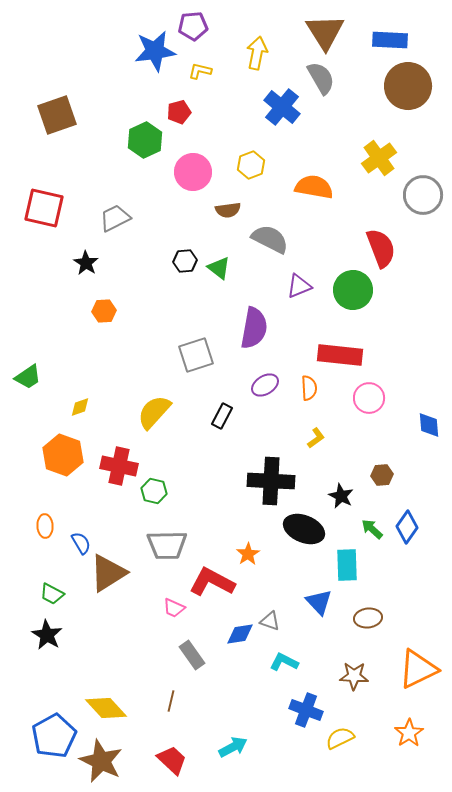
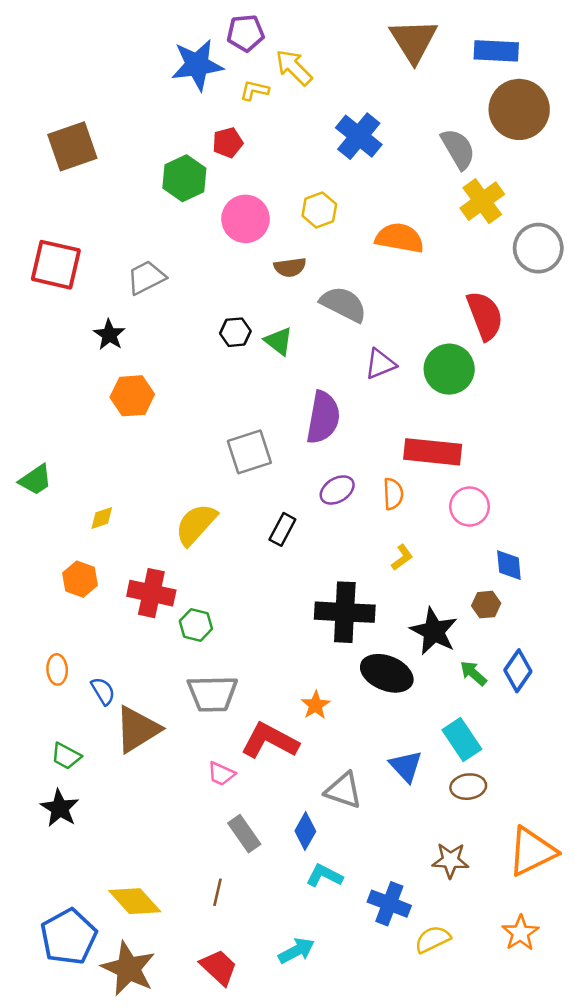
yellow arrow: (257, 53) -> (294, 67), moved, turned -56
gray semicircle: (321, 78) -> (458, 149), moved
orange hexagon: (104, 311) -> (132, 396), size x1.4
blue diamond: (429, 425) -> (509, 565), moved
orange hexagon: (63, 455) -> (80, 579), size x0.7
black star: (341, 496) -> (434, 631), size x1.5
cyan rectangle: (347, 565) -> (462, 739), moved, turned -32
gray triangle: (270, 621) -> (344, 790), size x1.5
blue diamond: (240, 634) -> (305, 831), moved, turned -52
cyan L-shape: (284, 662) -> (324, 876), moved

